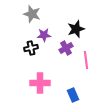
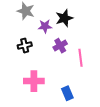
black star: (76, 29) -> (64, 18), moved
purple star: (44, 35) -> (45, 26), moved

